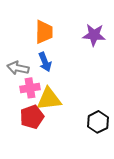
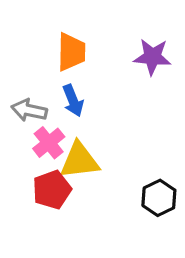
pink cross: (30, 88) -> (49, 143), turned -30

